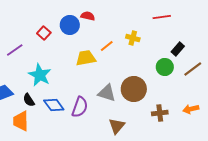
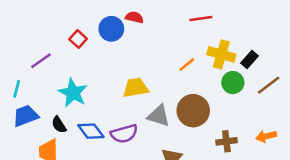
red line: (162, 17) -> (201, 19), moved
yellow cross: (133, 38) -> (221, 54), moved, size x1.5
orange line: (107, 46) -> (187, 65), moved
yellow trapezoid: (86, 58) -> (136, 88), moved
purple semicircle: (80, 107) -> (124, 134), turned 55

